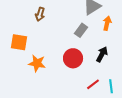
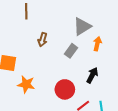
brown arrow: (40, 14) -> (42, 40), moved
red circle: (73, 58) -> (65, 89), moved

